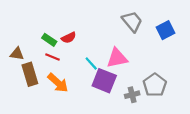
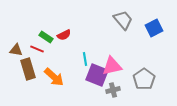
red line: (52, 57) -> (37, 49), moved
pink triangle: (117, 58) -> (112, 66), moved
cyan line: (91, 63) -> (85, 59), turned 32
gray cross: (132, 95) -> (113, 90), moved

